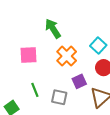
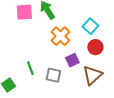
pink square: (29, 55) -> (24, 12), moved

